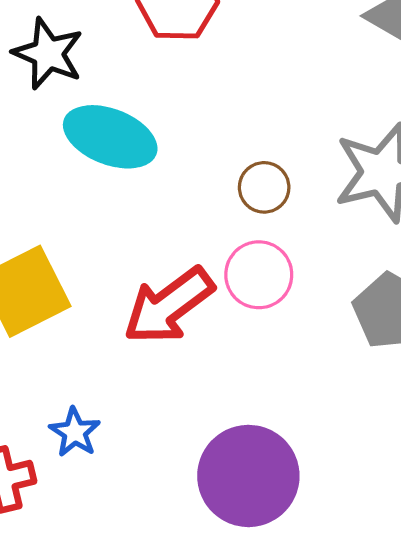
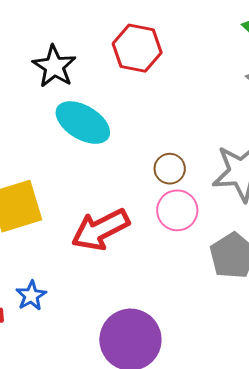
pink circle: (259, 275) -> (177, 210), moved

